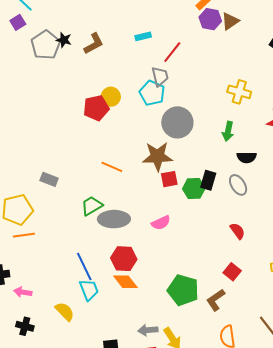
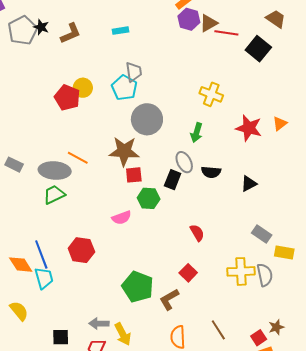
red line: (172, 52) -> (226, 33), moved, turned 55
red pentagon: (96, 108) -> (67, 98), turned 30
black semicircle: (247, 157) -> (211, 172), moved
gray ellipse: (238, 185) -> (184, 162), moved
green hexagon: (194, 188) -> (149, 198), moved
gray ellipse: (114, 219) -> (55, 170), moved
orange diamond: (125, 282) -> (21, 265), moved
yellow semicircle: (65, 311) -> (19, 311), moved

